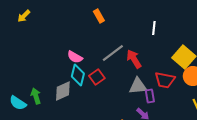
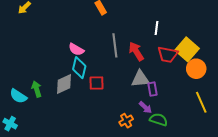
white line: (154, 28) -> (157, 28), moved
gray line: (113, 53) -> (115, 45), turned -60
red square: (97, 77) -> (97, 83), moved, turned 35
red trapezoid: (165, 80) -> (168, 54), moved

